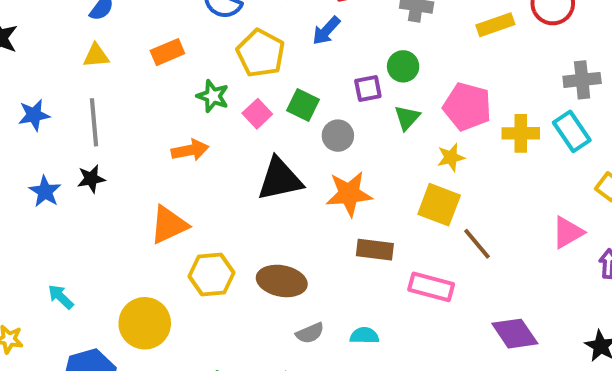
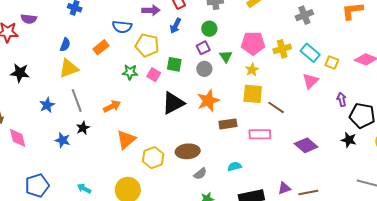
orange rectangle: (167, 52) -> (101, 47), moved
yellow triangle: (96, 56) -> (69, 68), size x1.5
green circle: (403, 66) -> (209, 29), moved
cyan rectangle: (572, 131) -> (310, 53), moved
gray circle: (338, 136) -> (204, 69), moved
orange arrow: (190, 150) -> (112, 106), moved
pink triangle: (568, 232) -> (310, 81), moved
gray semicircle: (310, 333) -> (200, 174), moved

